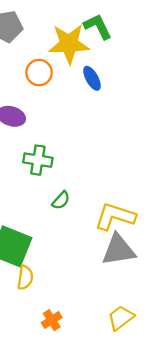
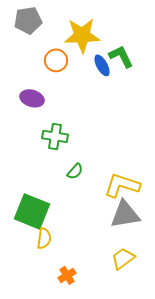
green L-shape: (98, 26) -> (121, 56), moved
yellow trapezoid: (121, 318) -> (123, 258), moved

